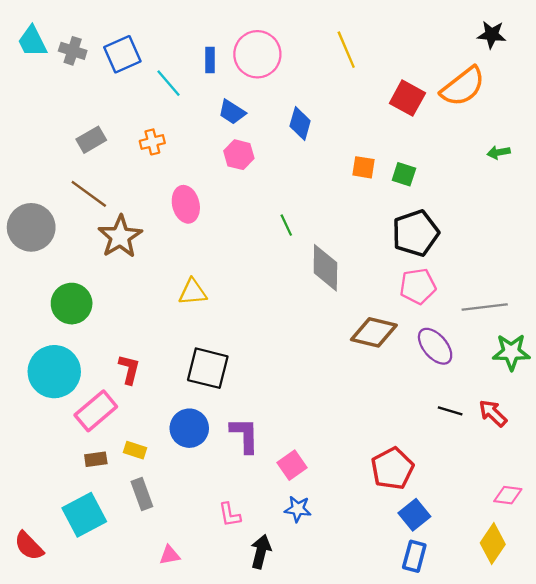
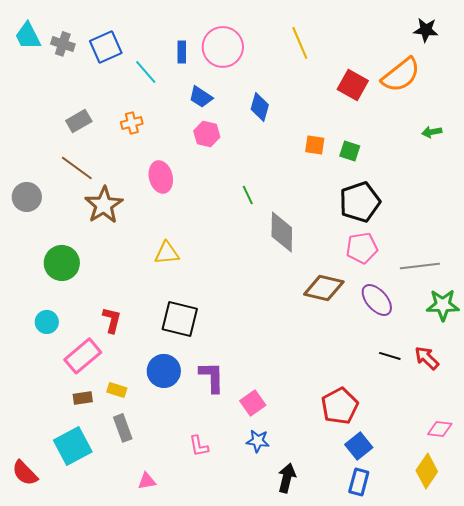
gray circle: (31, 227) -> (27, 197), size x0.7
cyan circle: (54, 372) -> (47, 322), size x0.5
black arrow: (261, 552) -> (287, 478), moved

